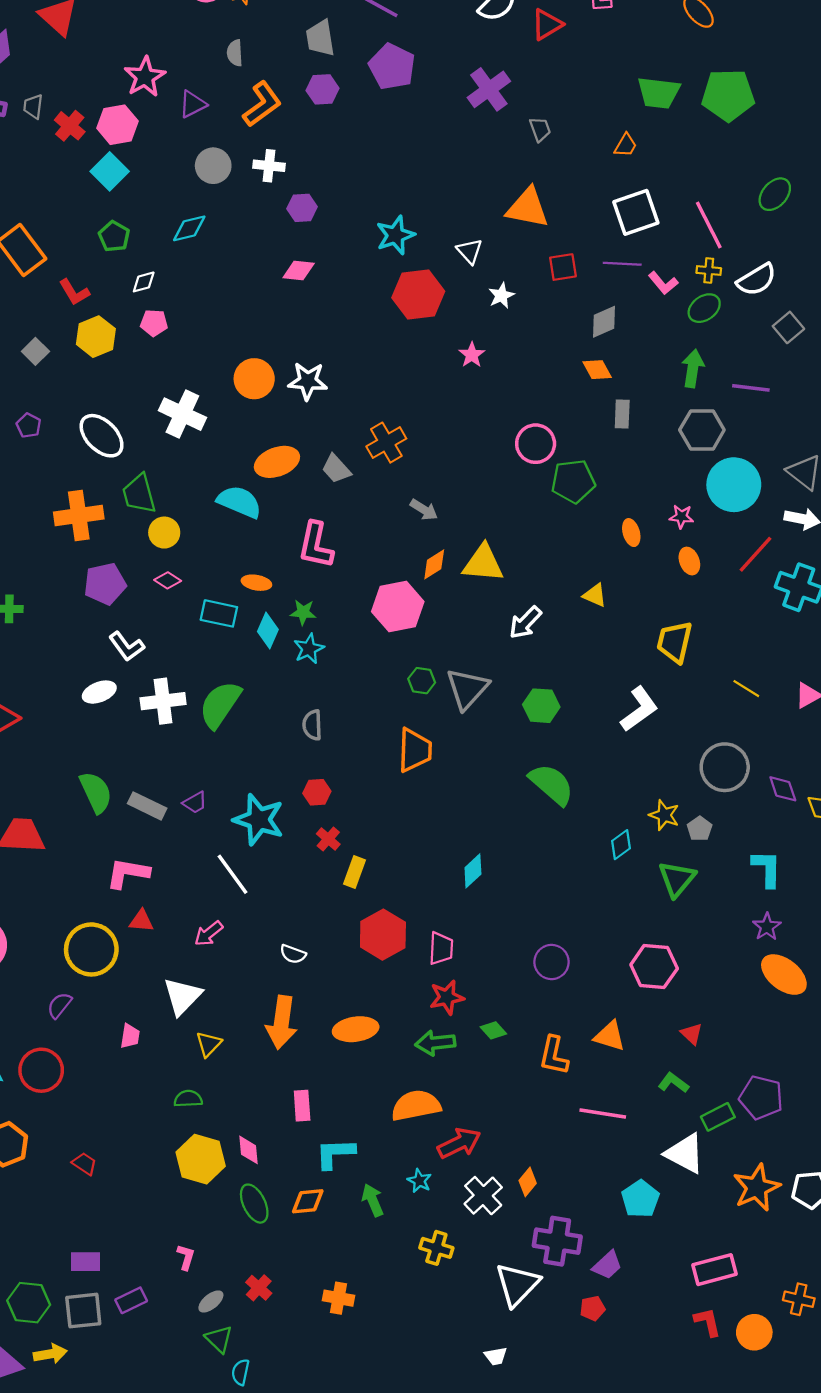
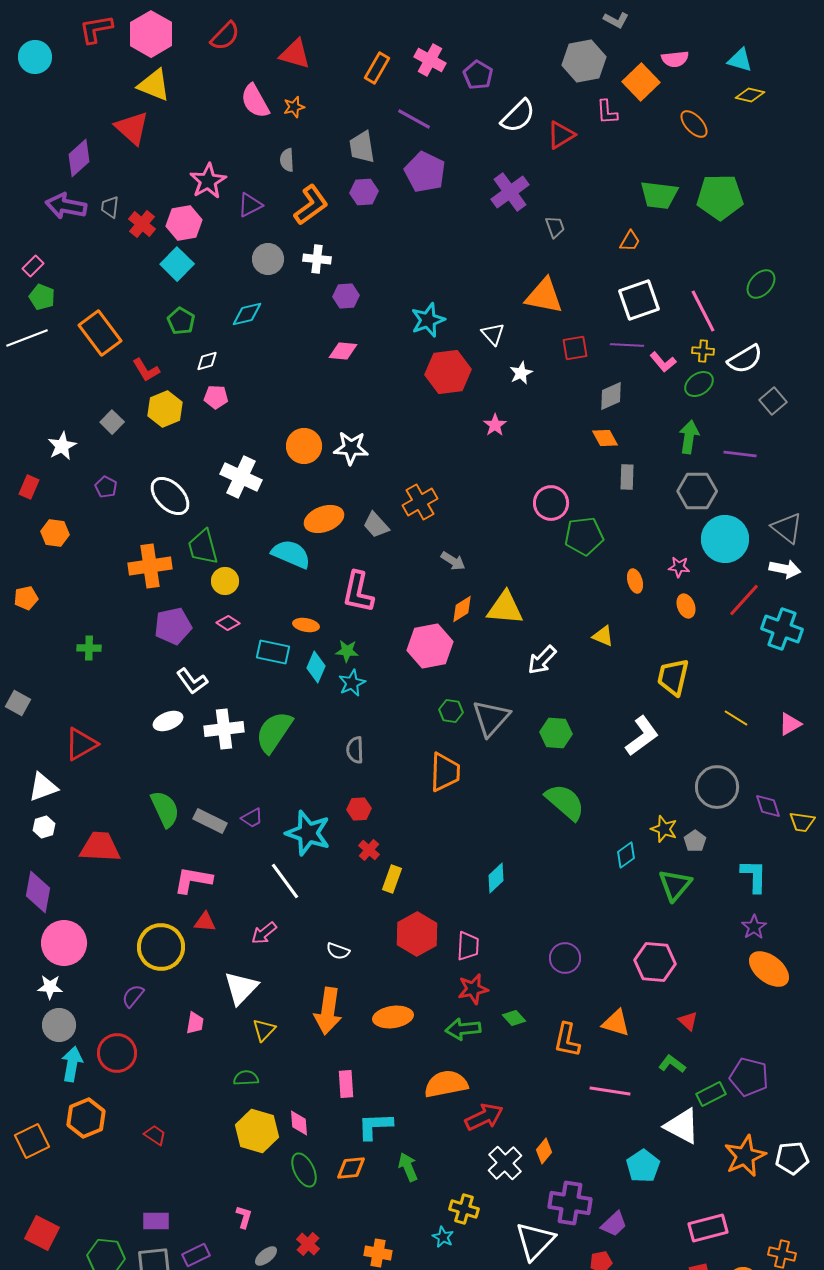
cyan star: (419, 1181) -> (443, 1237), moved

